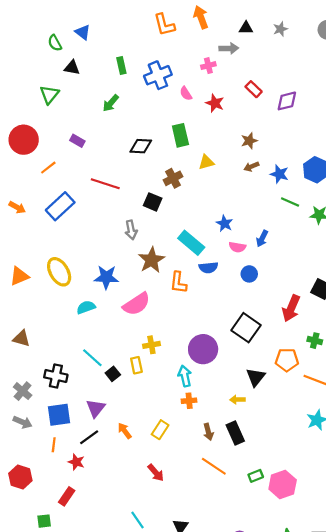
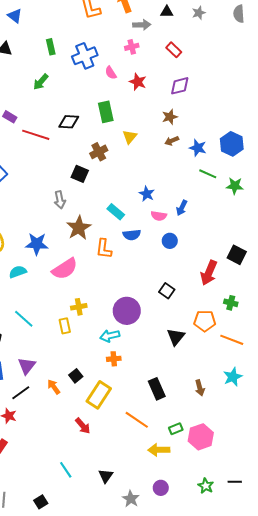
gray arrow: (229, 48) -> (142, 25), moved
red rectangle: (254, 89) -> (174, 50), moved
purple diamond: (287, 101) -> (180, 86), moved
yellow triangle: (206, 162) -> (130, 137), turned -35
red line: (105, 184) -> (36, 135), moved
cyan rectangle: (191, 243) -> (116, 212), size x0.7
black square: (246, 328) -> (167, 291), size x0.6
black square: (113, 374) -> (76, 376), moved
cyan arrow: (185, 376) -> (110, 336), turned -90
yellow arrow: (237, 400) -> (159, 450), moved, size x1.5
yellow rectangle: (160, 430) -> (99, 395), moved, size x1.5
brown arrow: (208, 432) -> (200, 388), moved

